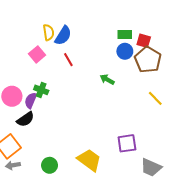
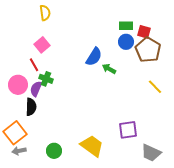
yellow semicircle: (48, 32) -> (45, 13), moved
blue semicircle: (63, 36) -> (94, 57), moved
red line: (68, 60) -> (34, 65), moved
black semicircle: (25, 119) -> (31, 107), turned -54

